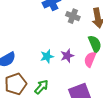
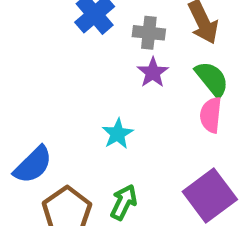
purple star: (67, 56) -> (153, 72), moved

